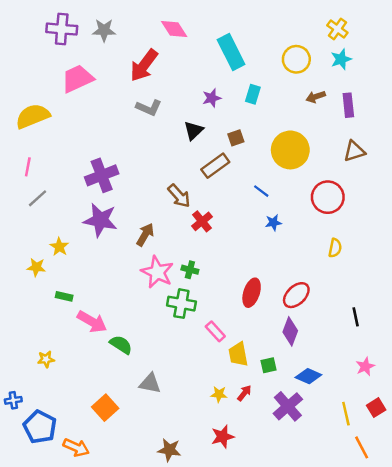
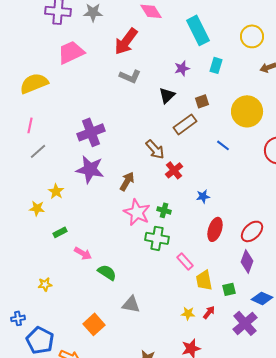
blue star: (273, 223) -> (203, 196), moved
green rectangle: (64, 296) -> (60, 232), turned -40
pink arrow: (92, 322) -> (83, 253), size x0.7

